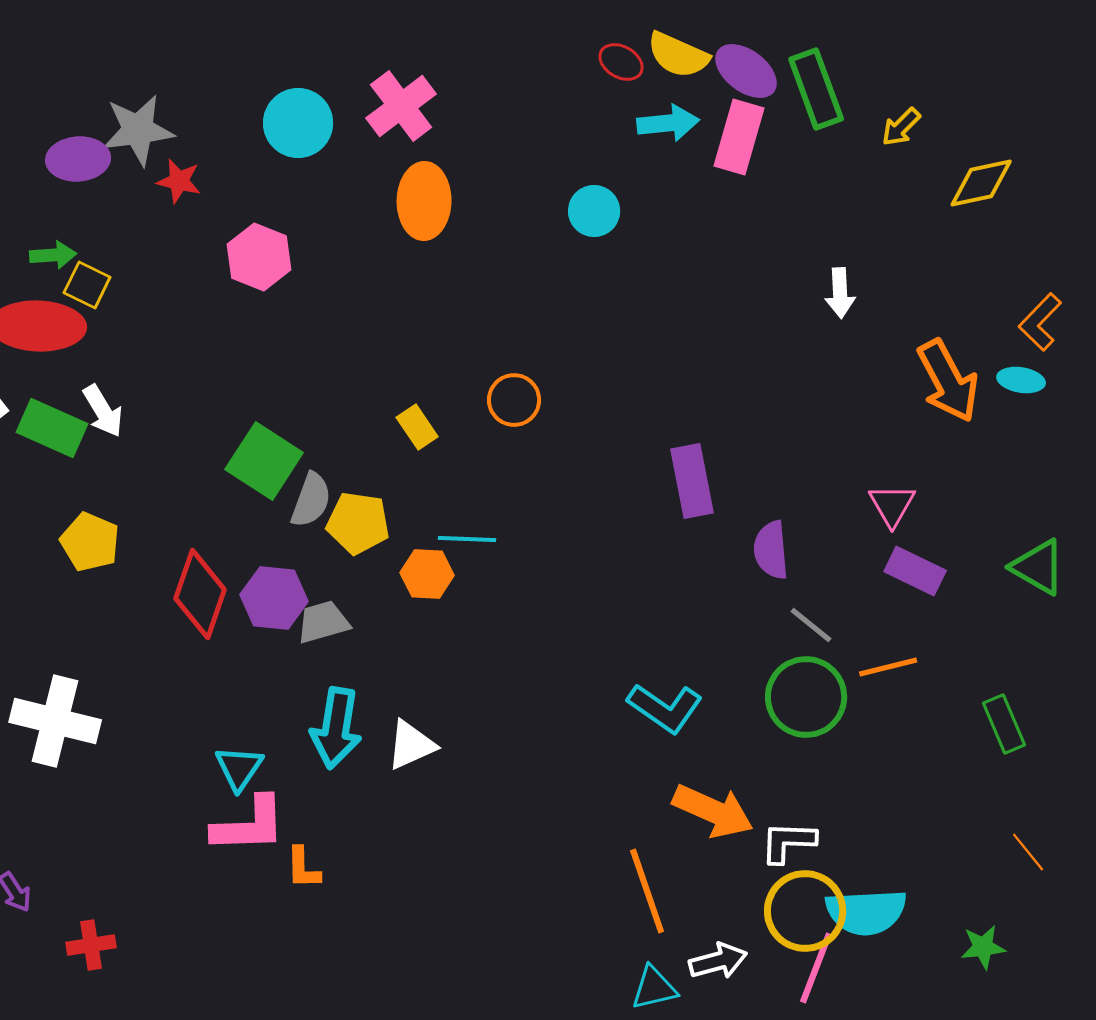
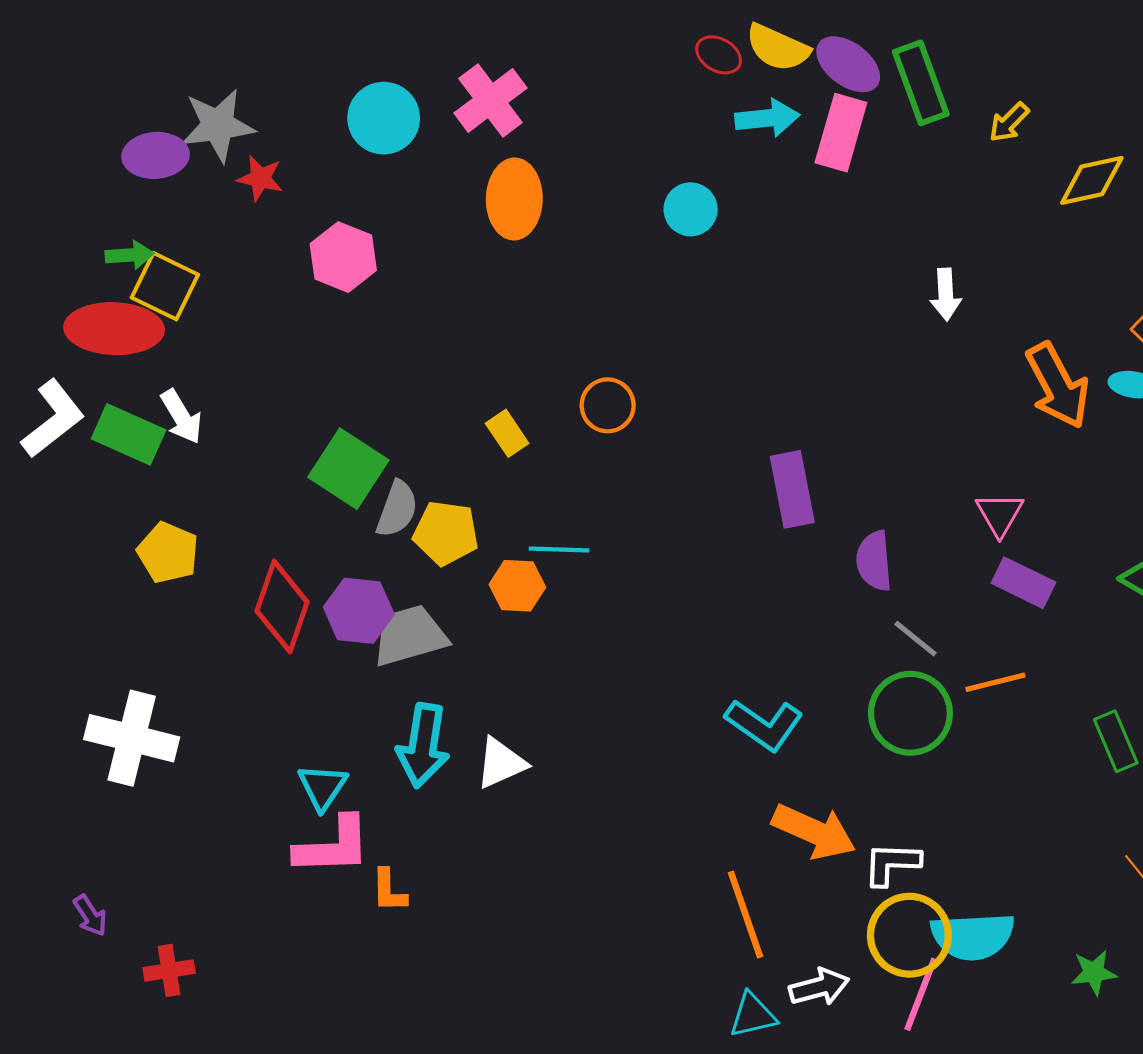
yellow square: (87, 285) -> (165, 286), size x1.4
gray trapezoid: (323, 622) -> (410, 636), size x1.4

